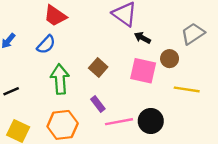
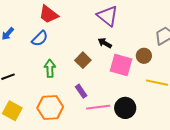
black arrow: (142, 38) -> (105, 43), moved
green arrow: (60, 79) -> (50, 68), size x0.7

